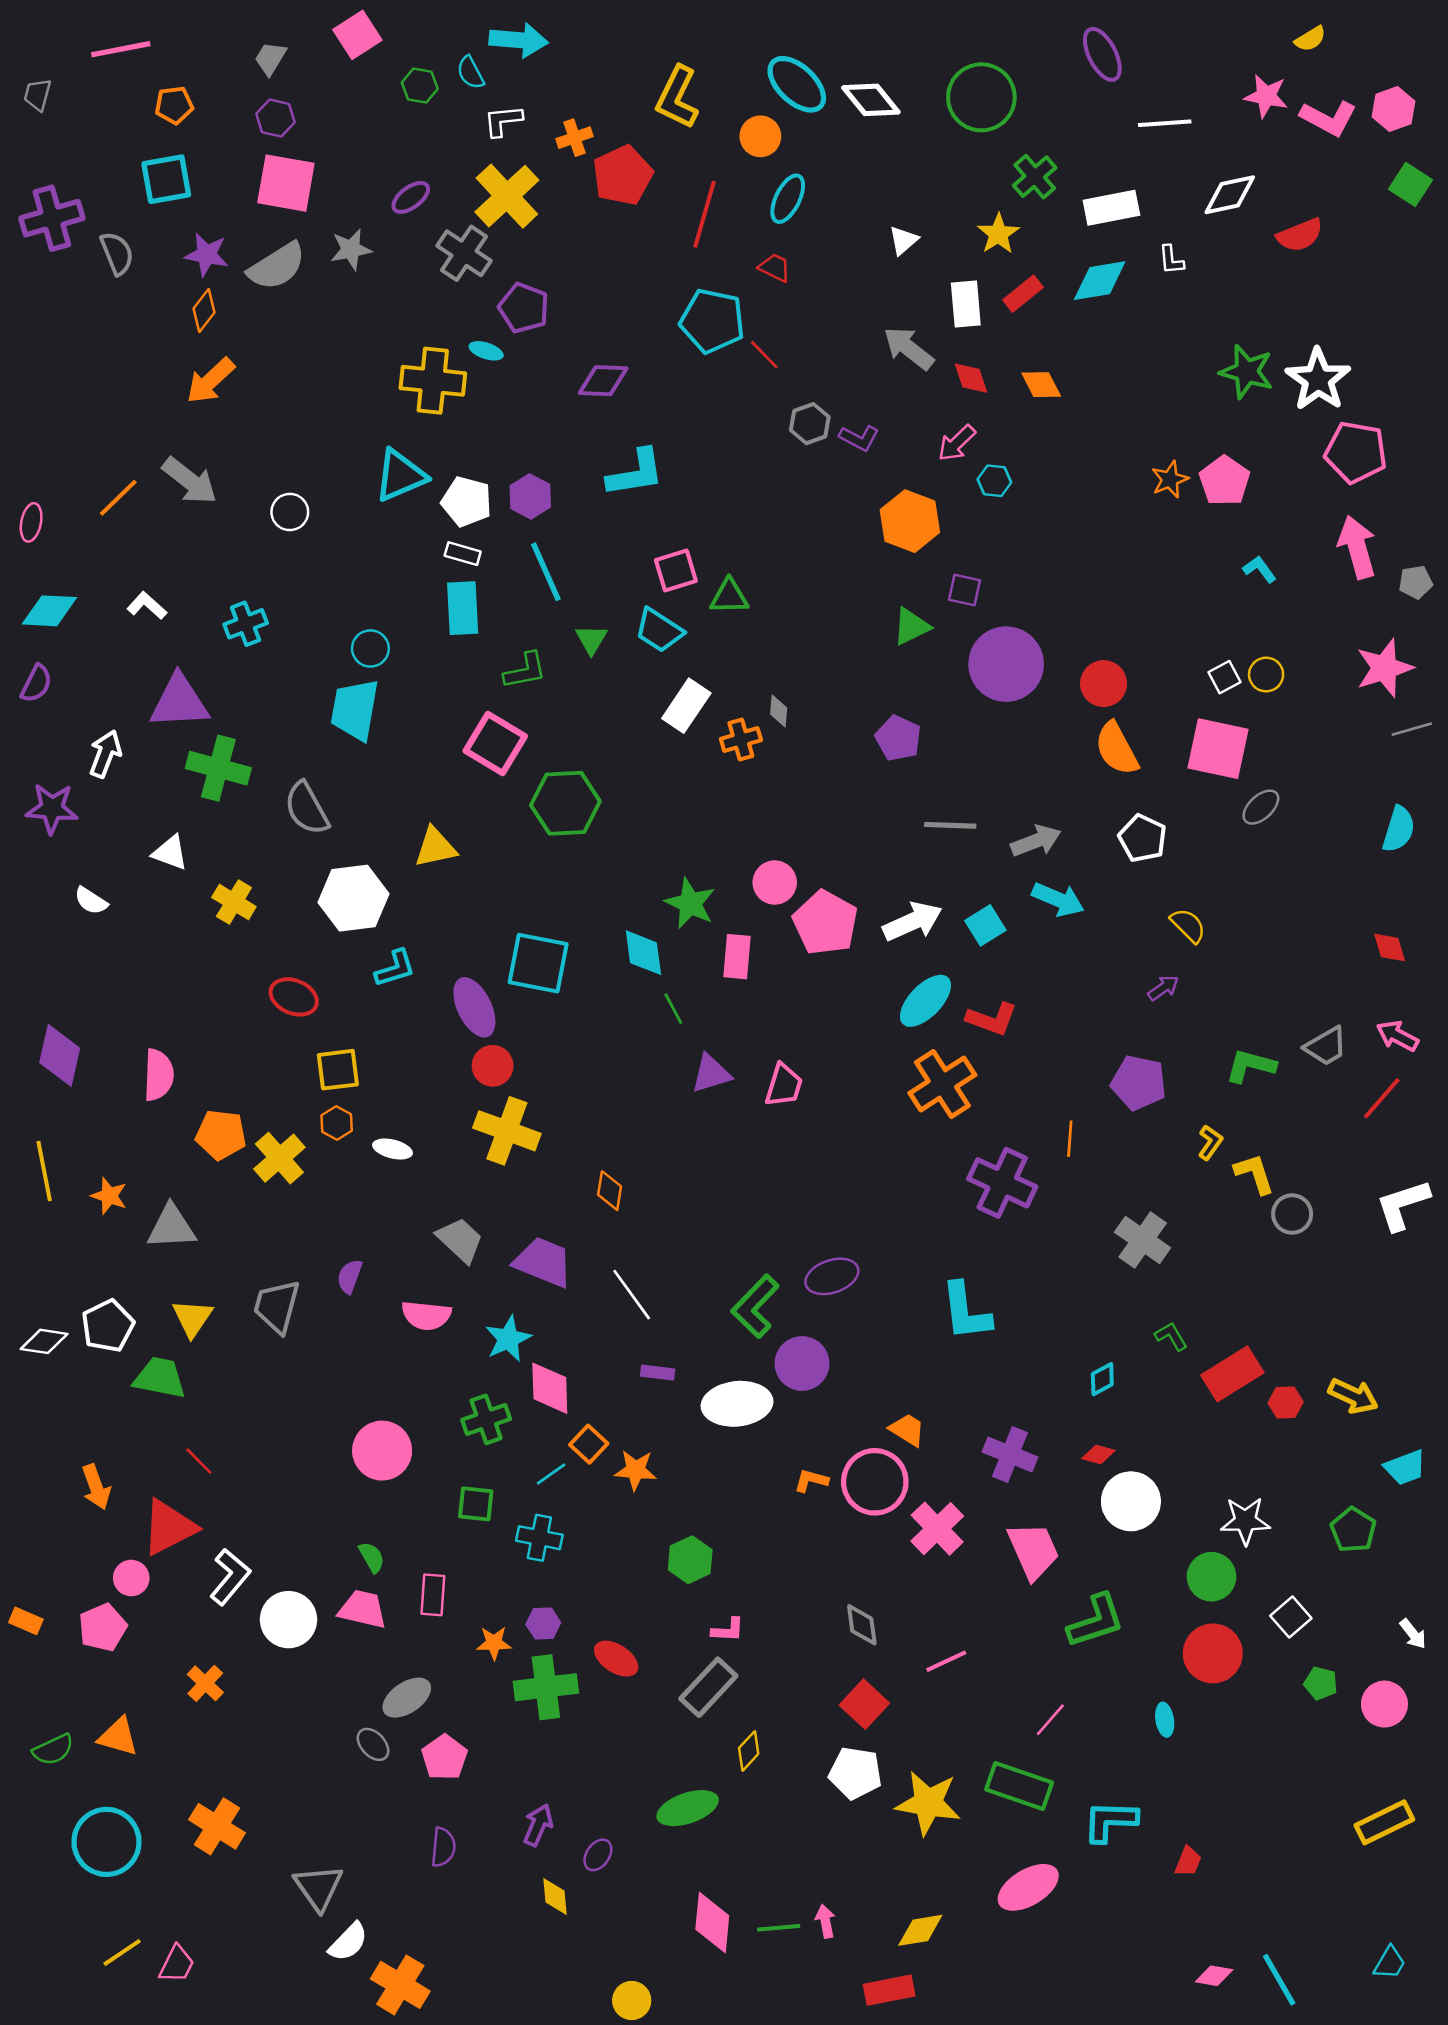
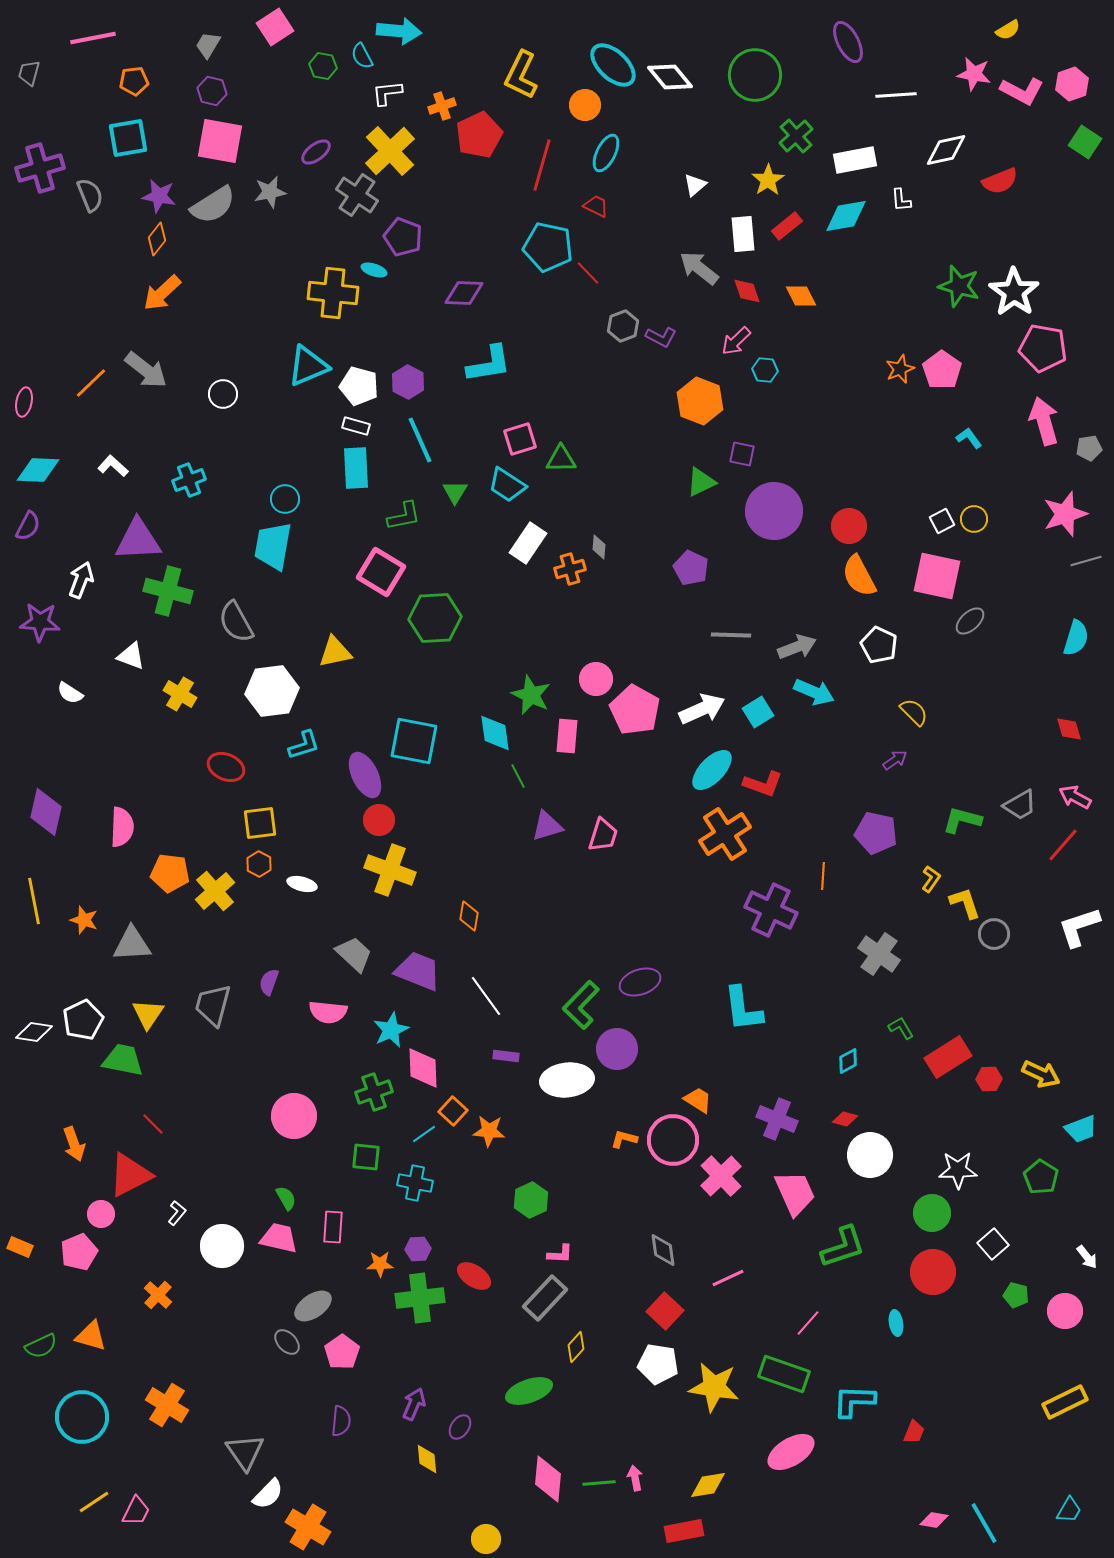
white L-shape: (230, 1577) -> (177, 1213), size x0.6

